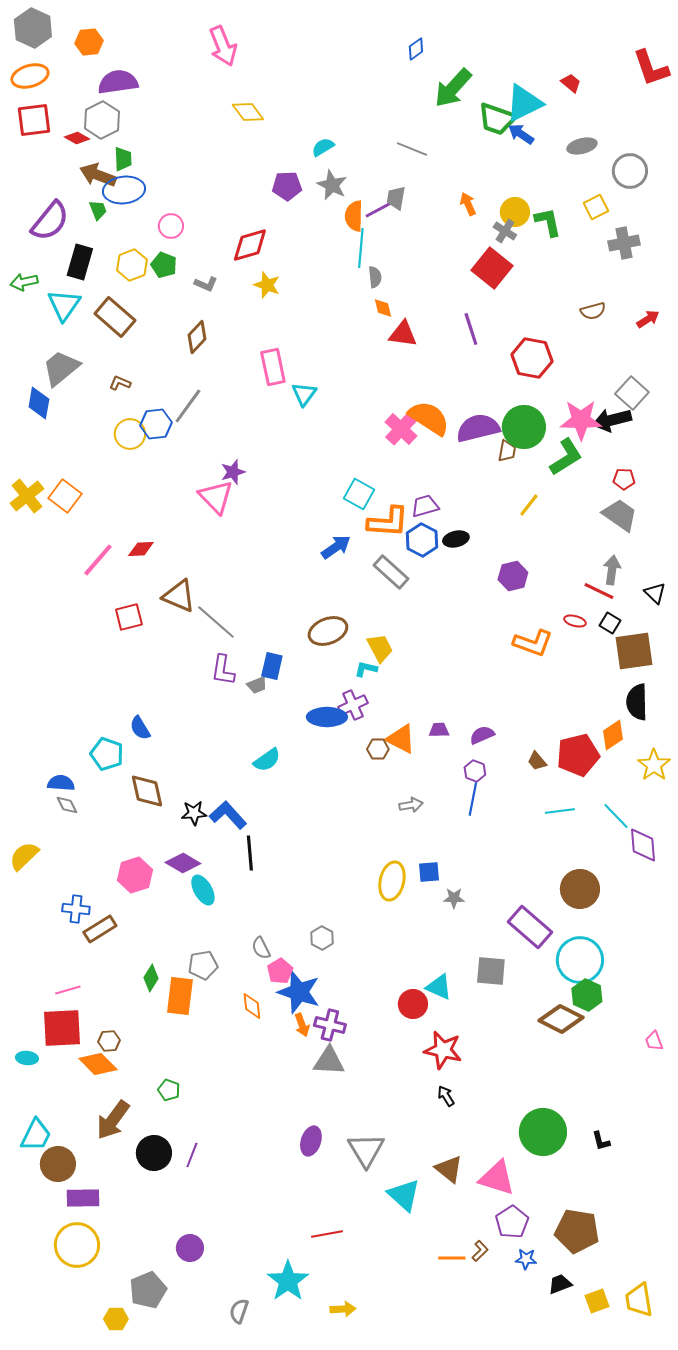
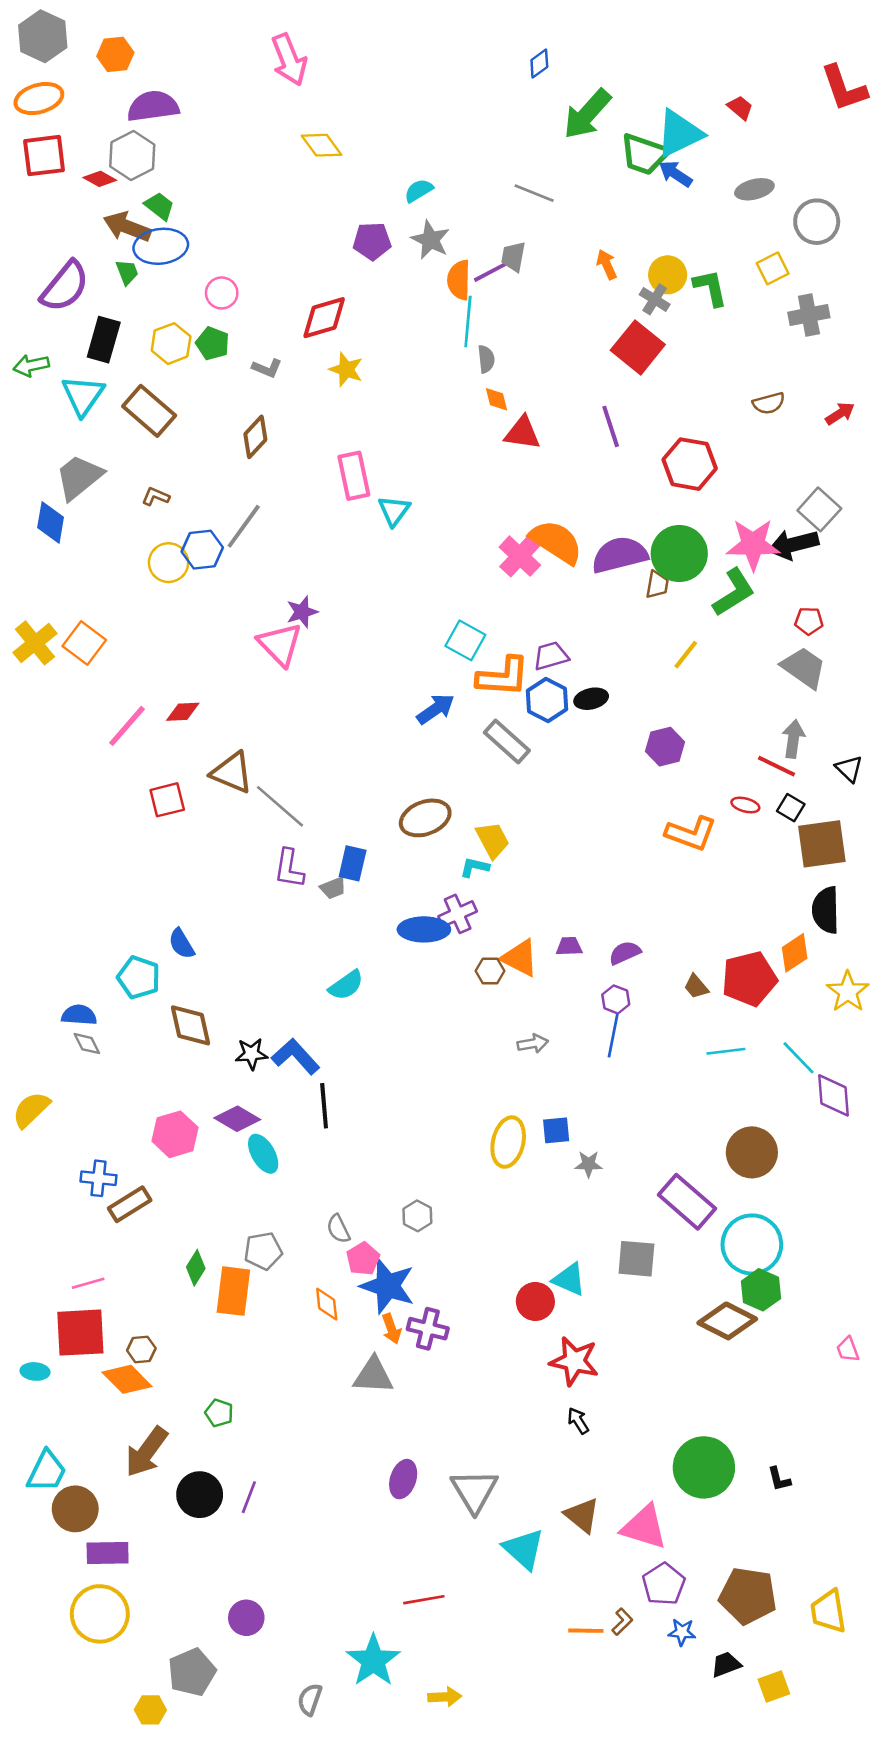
green trapezoid: (123, 159) -> (159, 206), turned -50
gray triangle: (329, 1061) -> (373, 1375), moved
yellow trapezoid: (639, 1300) -> (828, 1611), moved

